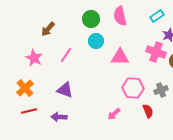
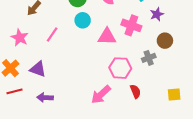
pink cross: (156, 52) -> (131, 25), moved
purple triangle: (65, 90) -> (38, 69), moved
gray cross: (161, 90) -> (149, 58), moved
pink arrow: (114, 114) -> (101, 94), size x1.5

